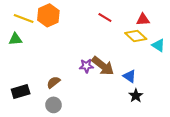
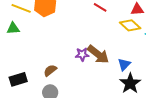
blue triangle: (130, 76) -> (124, 64), turned 40
black star: (136, 96) -> (130, 83), size x1.5

